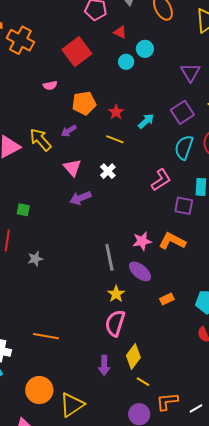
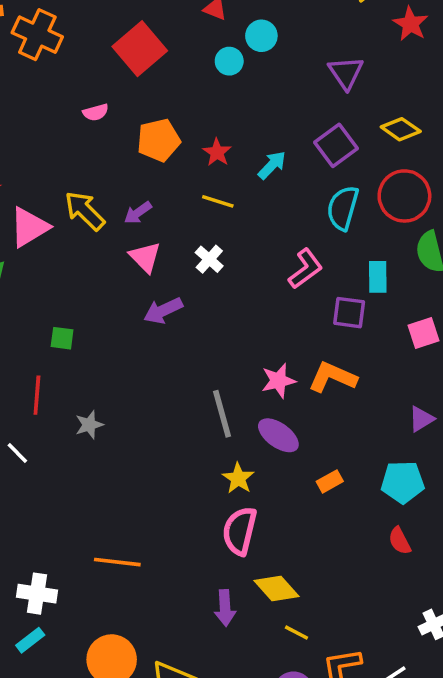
purple arrow: (69, 131) -> (138, 213), moved
yellow diamond: (133, 357) -> (276, 589), turned -75

